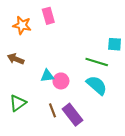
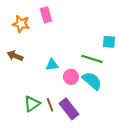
cyan triangle: (47, 76) -> (52, 65), moved
pink circle: (61, 81) -> (71, 77), moved
green triangle: (18, 103) -> (32, 104), moved

